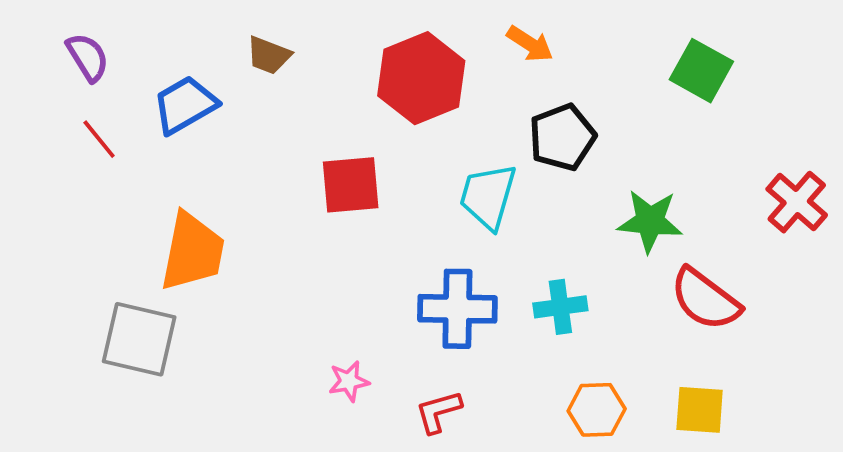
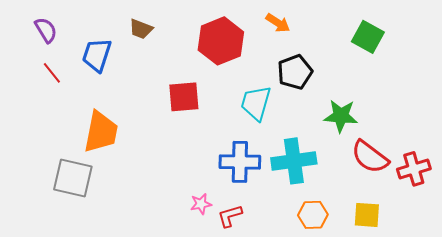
blue trapezoid: (185, 105) -> (97, 55), turned -42
red cross: (797, 202) -> (414, 169), moved, turned 32
cyan cross: (560, 307) -> (294, 161), size x1.6
pink star: (349, 381) -> (201, 204), moved

